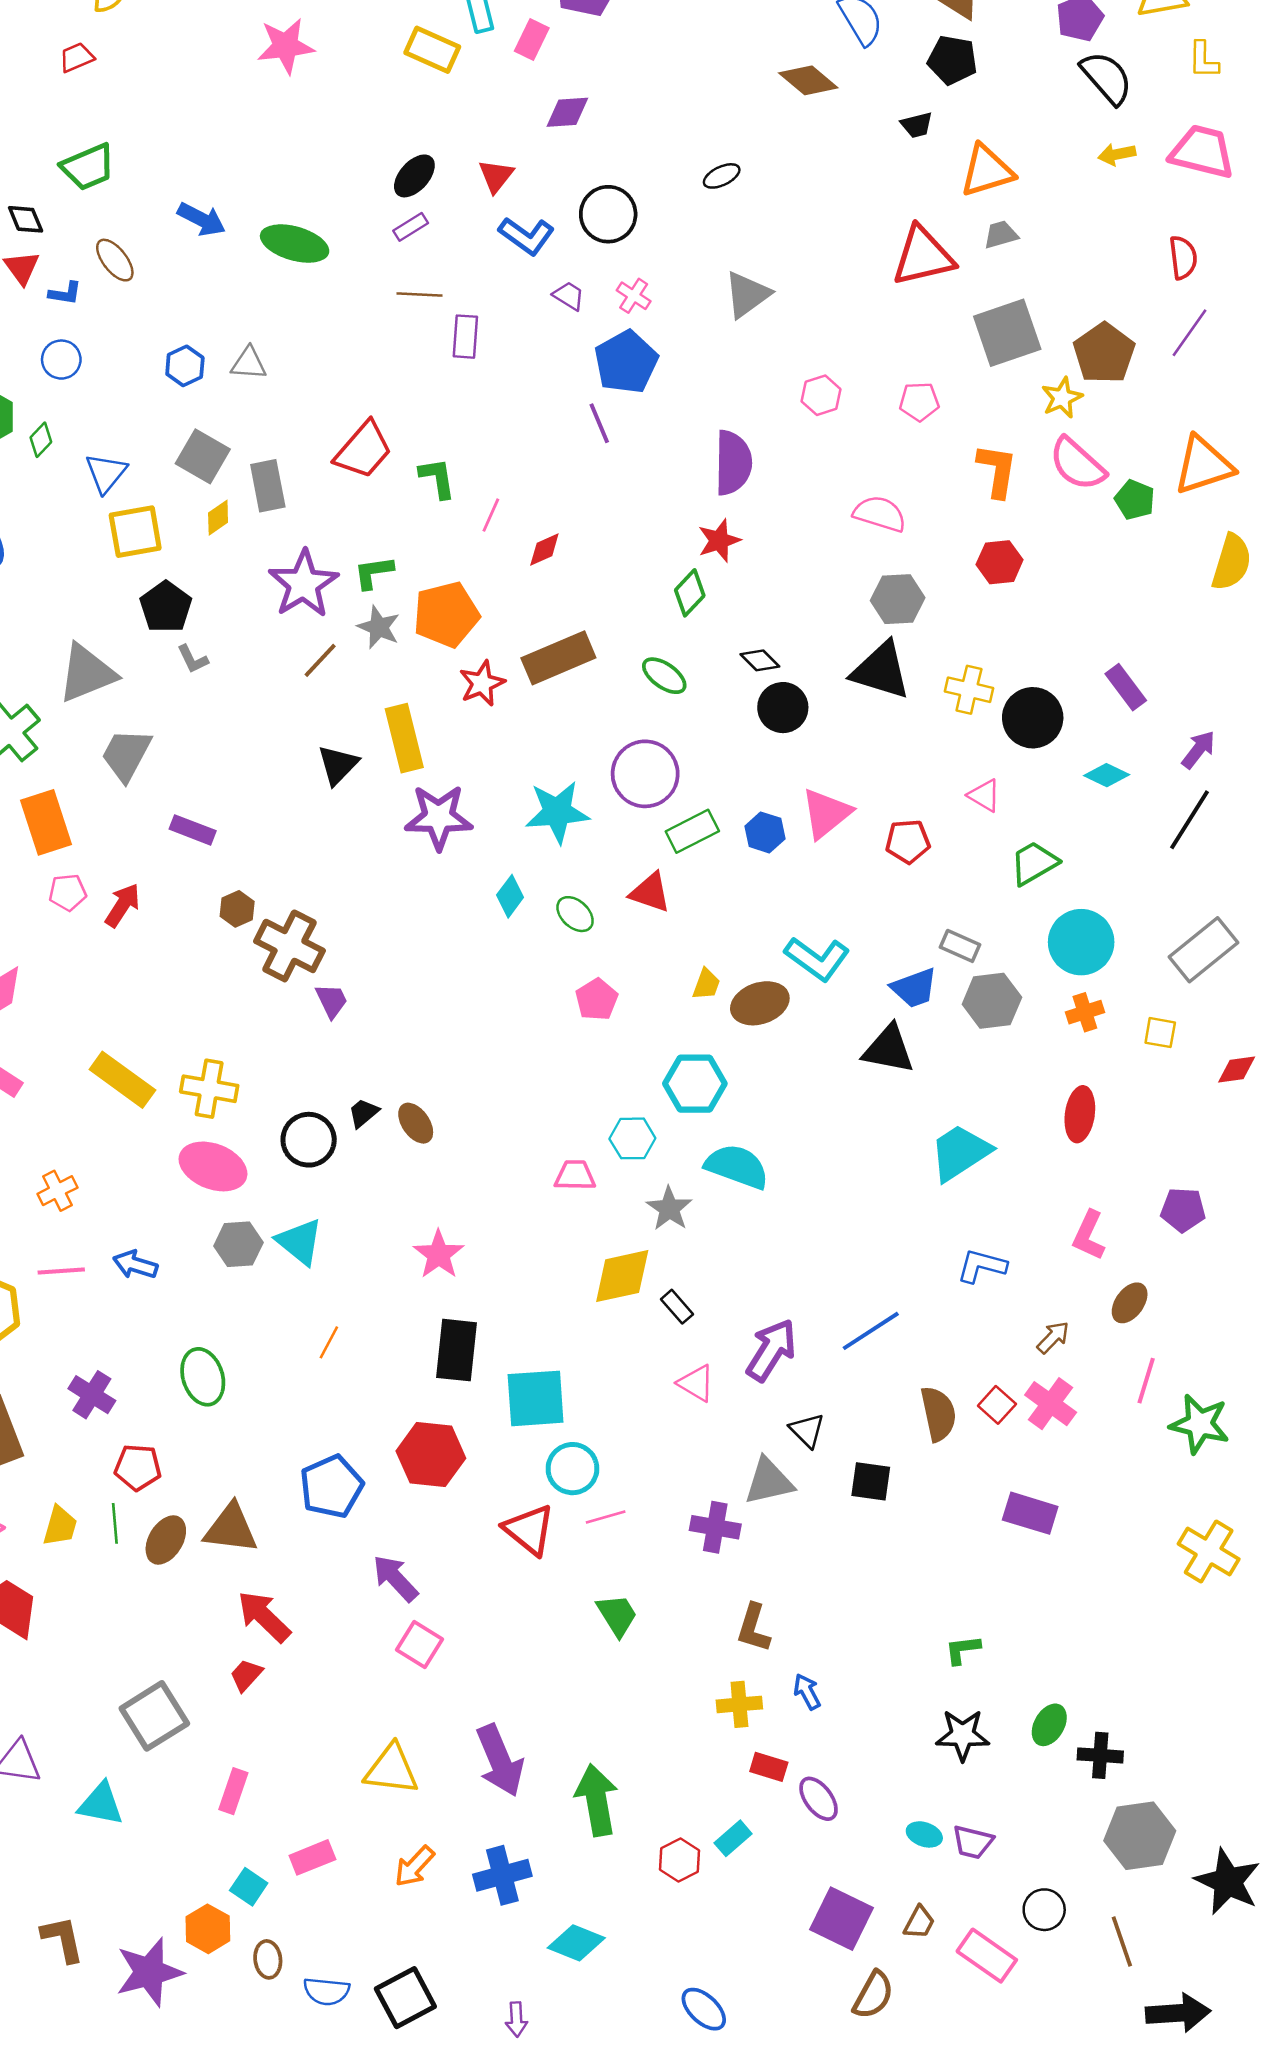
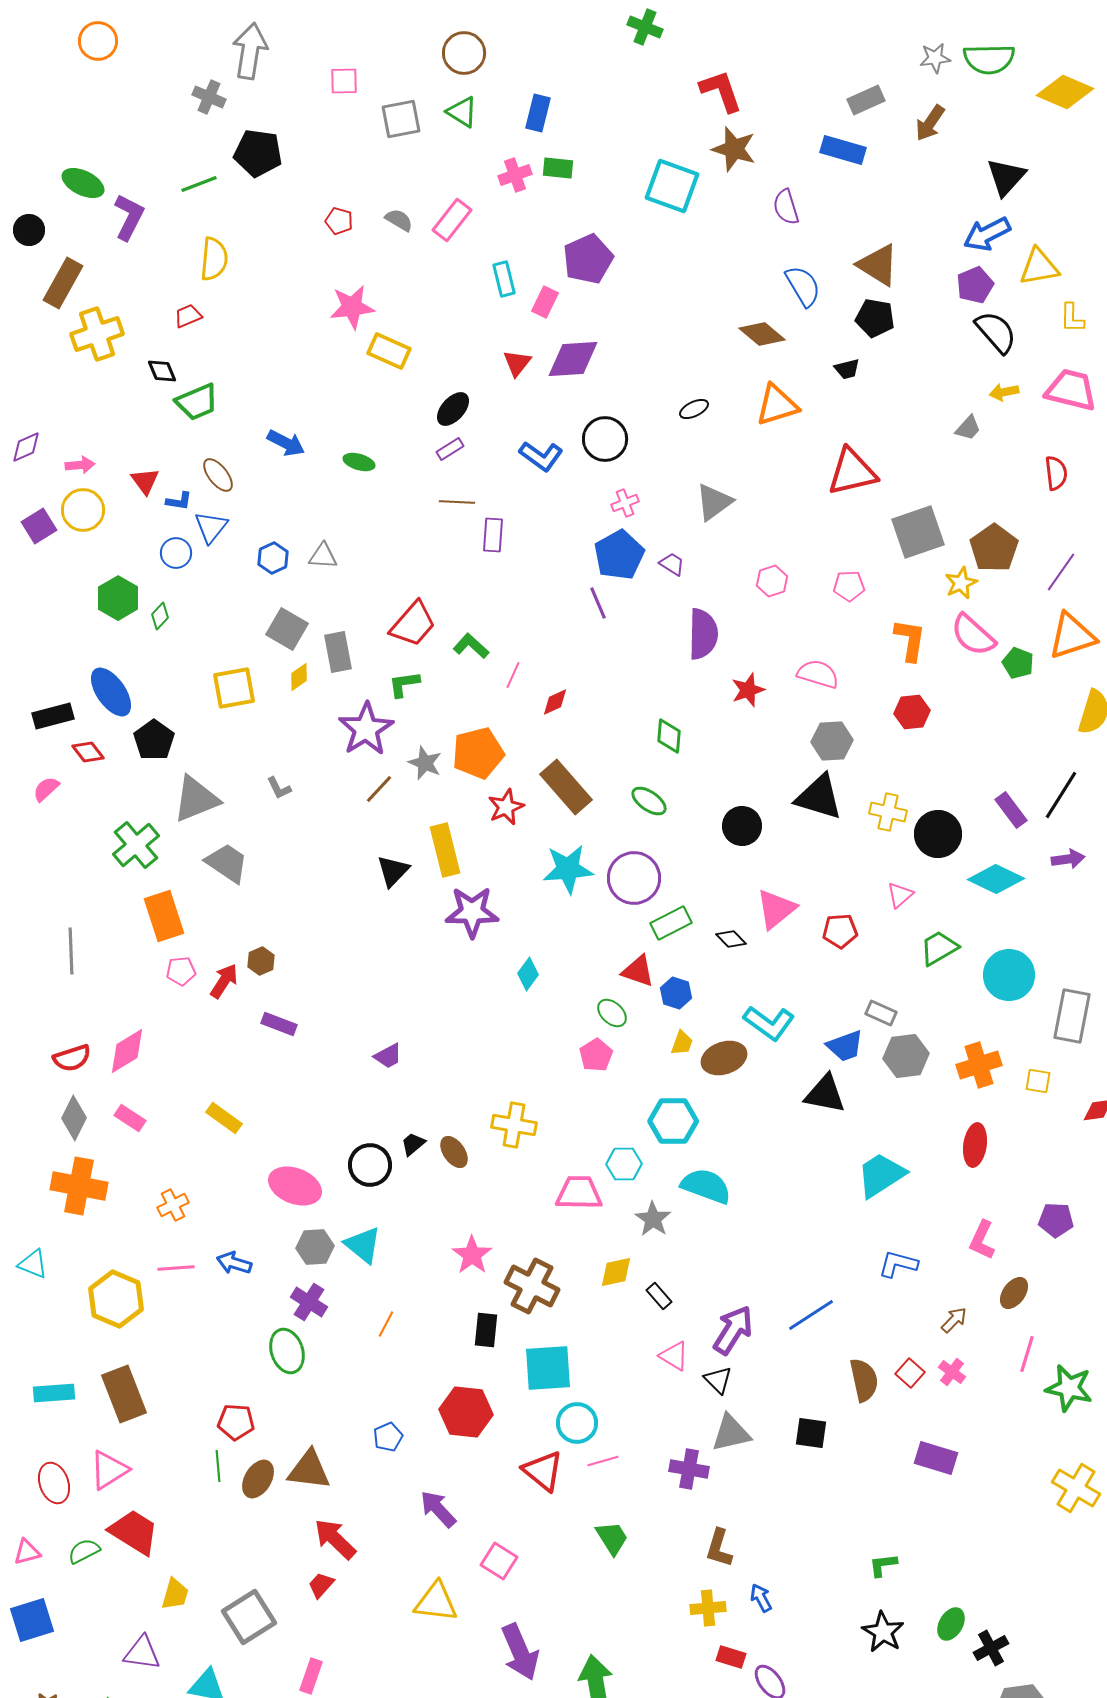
yellow rectangle: (432, 50) -> (389, 351), moved
purple diamond: (567, 112) -> (573, 359), size x1.5
orange triangle: (987, 171) -> (777, 405), moved
red triangle: (496, 176) -> (517, 363), moved
black diamond: (26, 219) -> (162, 371), moved
gray trapezoid: (1001, 235) -> (968, 428), moved, turned 148
green ellipse: (295, 244) -> (359, 462), size x0.6
purple trapezoid: (569, 296) -> (672, 564), moved
pink cross: (634, 296) -> (625, 503), turned 36
purple line: (1189, 333) -> (1061, 572), moved
blue triangle: (106, 473) -> (211, 527), moved
green L-shape: (437, 478) -> (471, 646), turned -39
red star: (719, 541) -> (748, 690), moved
green L-shape: (374, 572) -> (404, 684), moved
green diamond: (690, 593) -> (669, 736), turned -39
black pentagon: (166, 607) -> (154, 740), moved
brown rectangle: (558, 658) -> (566, 787), turned 72
black diamond: (760, 660) -> (731, 939), moved
purple arrow: (1198, 750) -> (1068, 859), turned 44
gray trapezoid: (126, 755) -> (227, 863), turned 96
cyan diamond: (1107, 775) -> (996, 879), size x1.6
pink triangle: (984, 796) -> (900, 895), turned 48
cyan star: (557, 812) -> (568, 869), moved
black line: (1189, 820) -> (1061, 795), moved
purple rectangle: (193, 830) -> (279, 1024), moved
blue hexagon: (765, 832) -> (676, 993), moved
brown hexagon: (237, 909) -> (261, 961), moved
green ellipse: (575, 914) -> (612, 1013), moved
cyan circle: (1081, 942) -> (1009, 975), moved
brown cross: (289, 946) -> (532, 1286), moved
gray rectangle: (1203, 950) -> (1072, 1016), turned -40
purple trapezoid: (332, 1001) -> (388, 1056), turned 88
orange cross: (1085, 1012) -> (979, 1065), size x1.5
yellow rectangle: (122, 1080) -> (224, 1118), size x0.7
yellow cross: (209, 1089) -> (514, 1125), moved
pink trapezoid: (575, 1175) -> (579, 1193), size x1.4
yellow diamond: (622, 1276) -> (616, 1272), size x0.7
black rectangle: (456, 1350) -> (486, 1330), size x0.7
purple cross: (92, 1395) -> (309, 1302), moved
pink cross: (1051, 1404) -> (952, 1372), size x0.7
black triangle: (807, 1430) -> (718, 1380), moved
blue pentagon: (332, 1486) -> (388, 1437), size x0.6
yellow trapezoid: (60, 1526) -> (175, 1594), moved
pink square: (419, 1645) -> (499, 1561), moved
black star: (963, 1735) -> (883, 1632), turned 30
black cross: (1100, 1755) -> (991, 1648), turned -32
yellow triangle: (391, 1769) -> (436, 1602), moved

